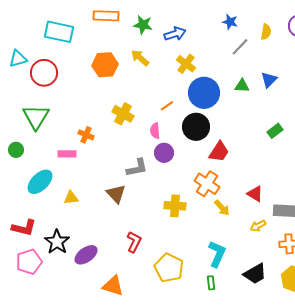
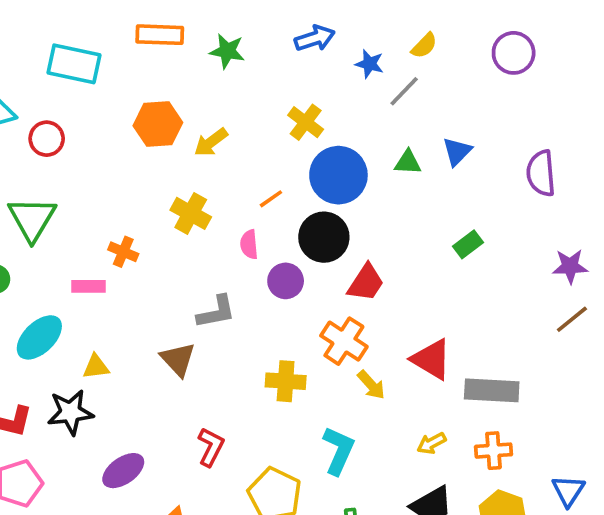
blue star: (230, 22) -> (369, 64), moved
yellow semicircle: (266, 32) -> (424, 46), moved, turned 35
blue arrow: (175, 34) -> (315, 38), moved
yellow arrow: (140, 58) -> (211, 142), moved, turned -78
red circle: (44, 73) -> (47, 139), size x0.7
purple circle: (164, 153) -> (286, 281), moved
red triangle: (255, 194) -> (431, 359), size x1.4
yellow arrow: (258, 226) -> (431, 443), moved
black star: (57, 242) -> (70, 412), moved, turned 30
cyan L-shape: (217, 254) -> (338, 451), moved

